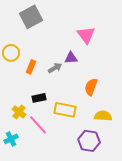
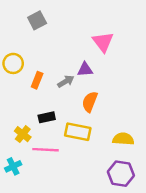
gray square: (31, 17) -> (37, 20), size x0.7
orange semicircle: (91, 87) -> (90, 102), moved
pink line: (38, 125) -> (45, 150), turned -45
purple hexagon: (89, 141) -> (121, 174), moved

